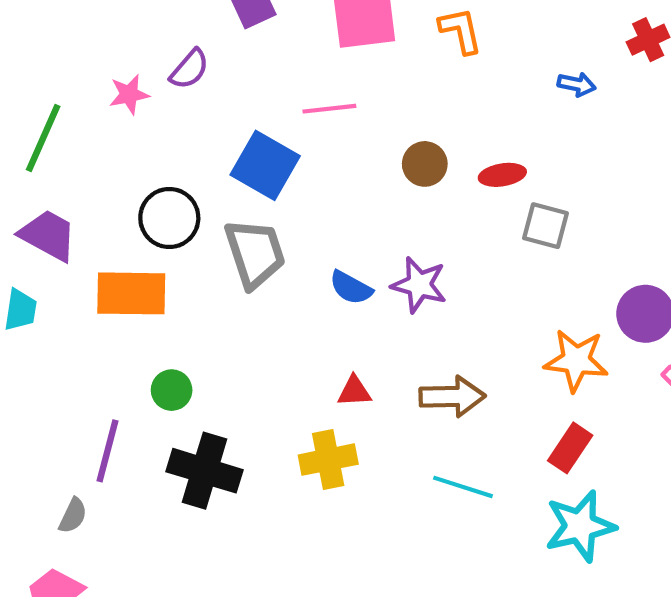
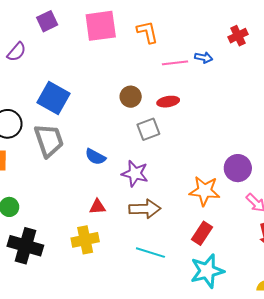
pink line: (329, 109) -> (175, 63), moved
gray square: (546, 226) -> (148, 129), moved, turned -35
purple star: (419, 285) -> (135, 174), moved

